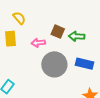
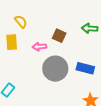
green arrow: (77, 36) -> (90, 28), moved

